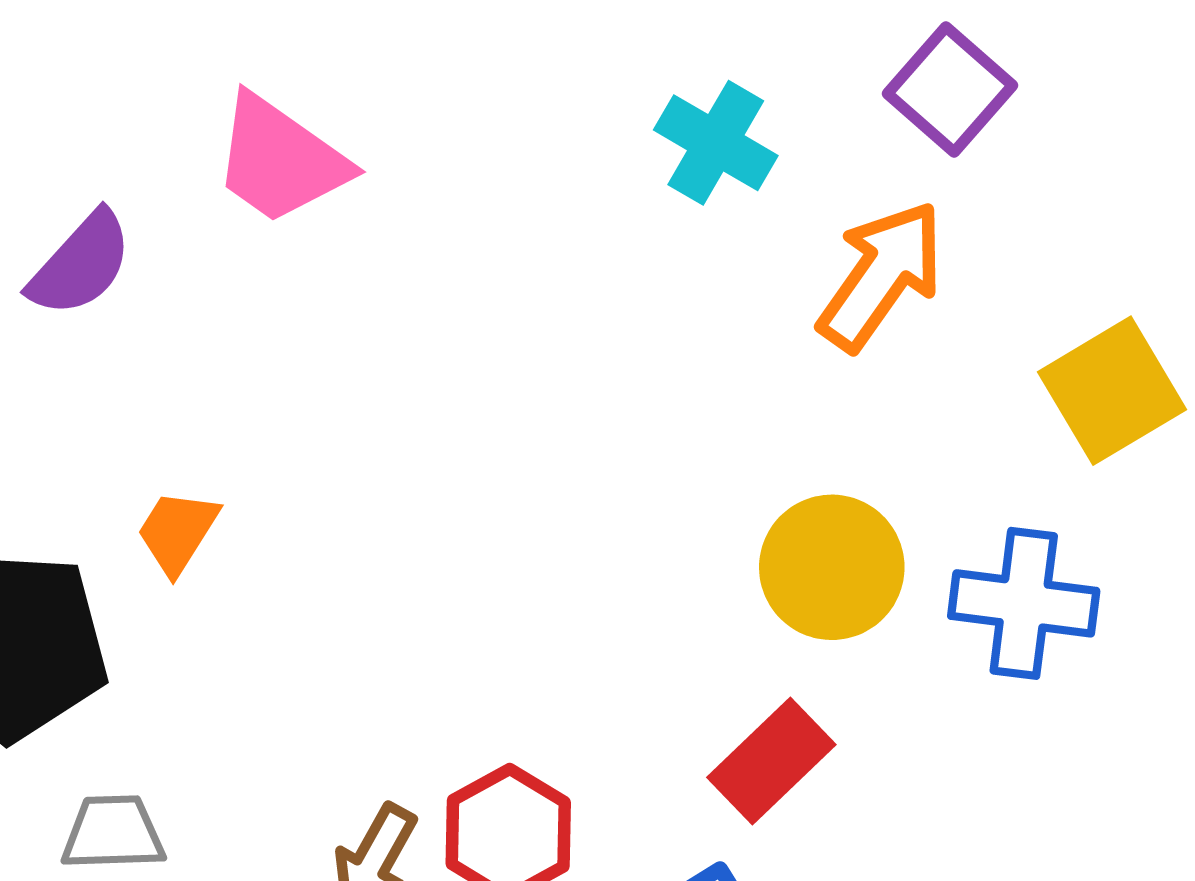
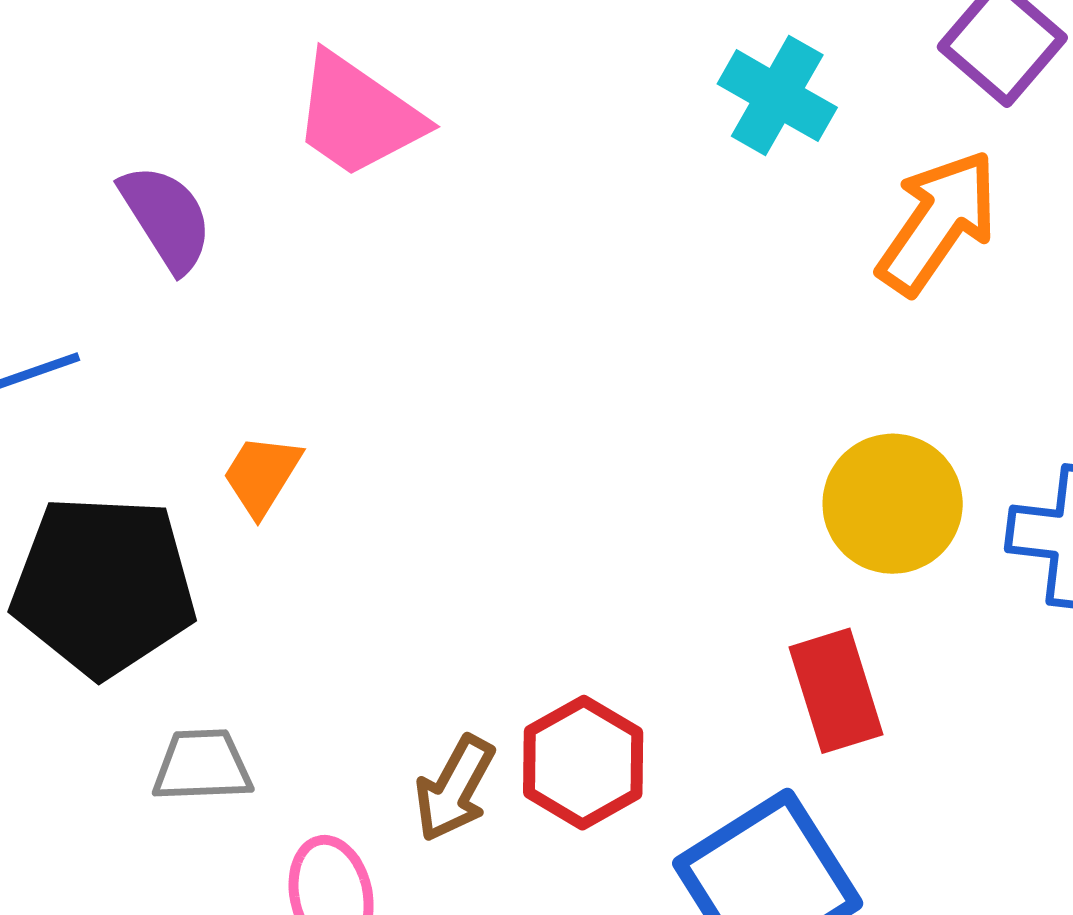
purple semicircle: (81, 264) -> (166, 218), turned -74
red rectangle: (771, 761) -> (836, 691), turned -63

